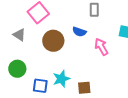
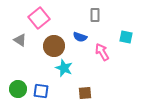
green circle: (17, 69) -> (18, 89), moved
cyan star: (61, 79) -> (64, 68), moved, turned -30

